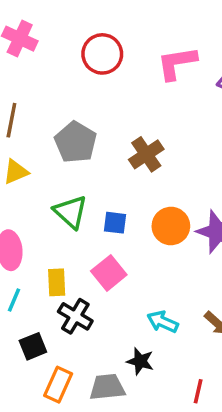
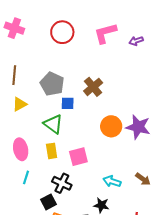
blue square: (115, 223) -> (68, 103), moved
pink square: (109, 273) -> (78, 157), turned 30
yellow rectangle: (57, 282) -> (52, 151), moved
black square: (33, 346) -> (48, 202), moved

